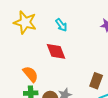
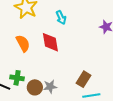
orange semicircle: (30, 74) -> (23, 43), moved

